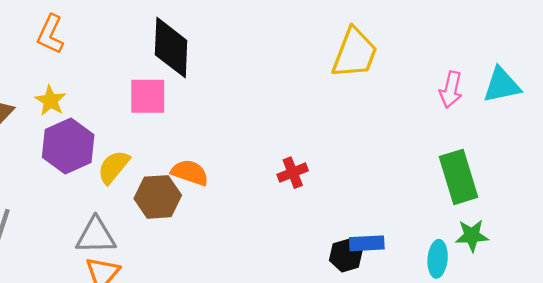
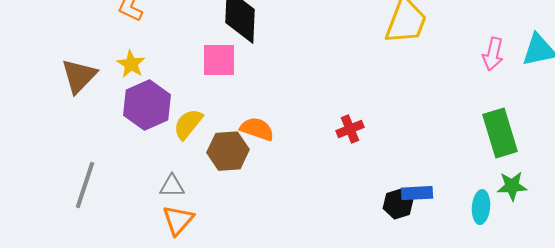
gray triangle: (96, 236) -> (172, 186), size x0.7

